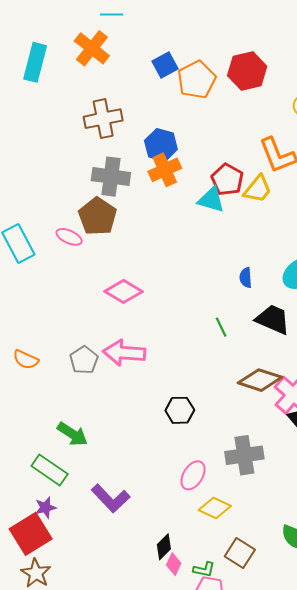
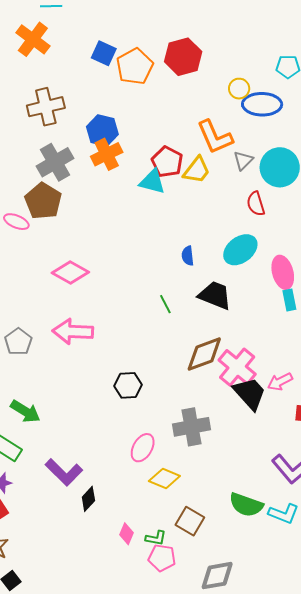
blue square: (165, 65) -> (104, 53), turned -35
gray cross: (111, 177) -> (55, 162), turned -36
gray pentagon: (84, 360) -> (18, 342), moved
brown diamond: (260, 380) -> (204, 354), turned -36
black diamond: (164, 547) -> (88, 499), moved

